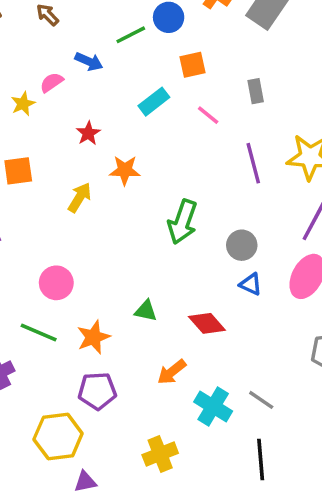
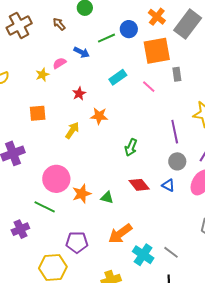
orange square: (193, 65) -> (157, 51), moved, size x1.8
purple line: (253, 163) -> (175, 132), moved
green arrow: (183, 222) -> (131, 147), size x0.7
gray circle: (242, 245) -> (177, 161), moved
pink circle: (56, 283) -> (56, 179), size x1.4
red diamond: (207, 323) -> (139, 185), moved
orange star: (93, 337) -> (82, 194), moved
orange arrow: (172, 372) -> (120, 234), size x1.4

